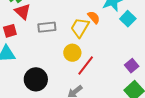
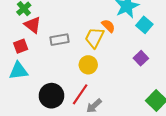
red line: (86, 65) -> (80, 94), moved
purple square: (132, 66) -> (141, 58), moved

